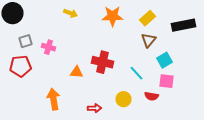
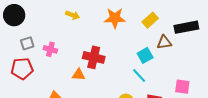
brown triangle: (148, 40) -> (164, 42), moved, turned 42
cyan square: (164, 60) -> (145, 55), moved
red cross: (102, 62) -> (94, 57), moved
pink square: (166, 81) -> (182, 87), moved

